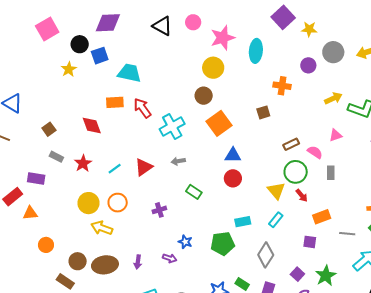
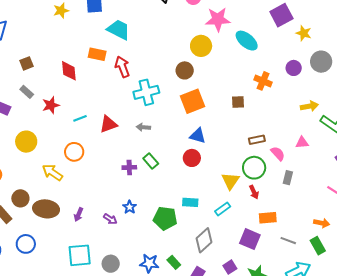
cyan ellipse: (256, 51) -> (247, 41), turned -70
yellow circle: (89, 203) -> (26, 142), moved
purple cross: (159, 210) -> (129, 167), moved
purple square: (310, 242) -> (250, 239), size x1.5

